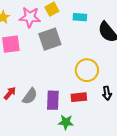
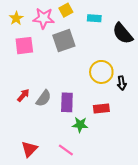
black arrow: (107, 93) -> (122, 83), moved
red rectangle: (79, 97) -> (101, 108), moved

